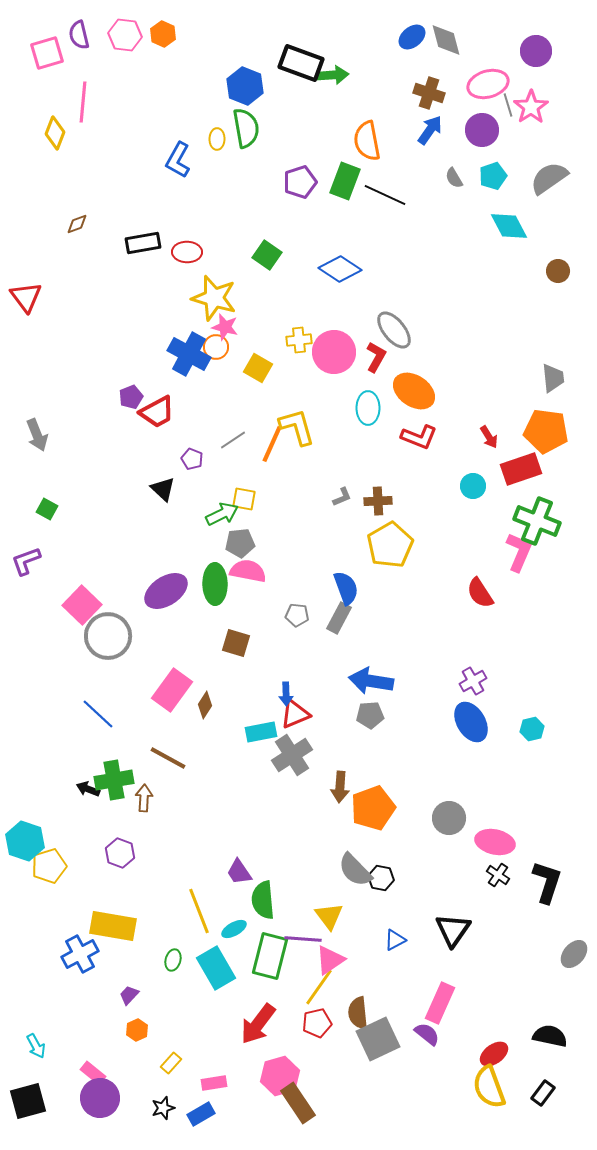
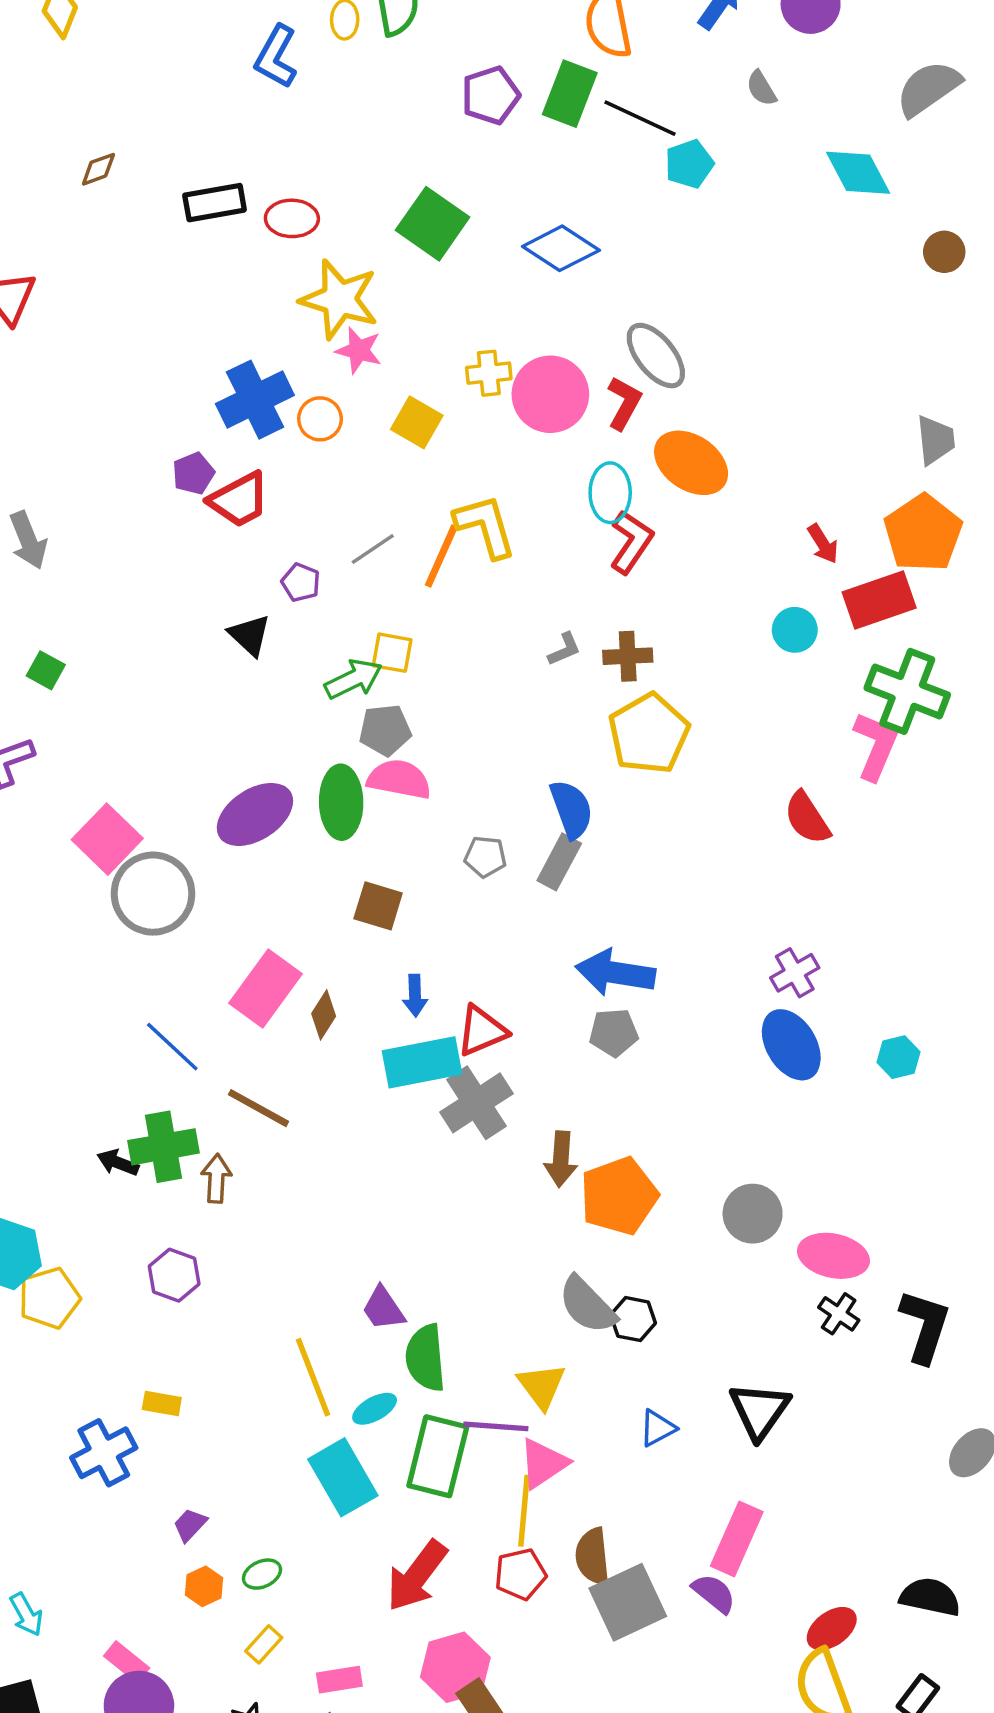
cyan pentagon: (493, 176) -> (689, 164), moved
green square: (267, 255) -> (433, 224), size x1.4
orange circle: (216, 347) -> (320, 419), moved
blue cross: (189, 354) -> (255, 400), moved, turned 36
orange pentagon: (546, 431) -> (923, 533), turned 30
red L-shape: (419, 437) -> (631, 542), moved, turned -78
blue arrow: (286, 694) -> (415, 996), moved
blue line: (98, 714) -> (172, 1047), moved
cyan rectangle: (261, 732) -> (422, 1062), size x1.4
yellow rectangle: (113, 926) -> (162, 1404), size x0.5
green ellipse: (173, 960) -> (262, 1574), moved, turned 50
yellow line: (319, 987) -> (524, 1511), turned -30

